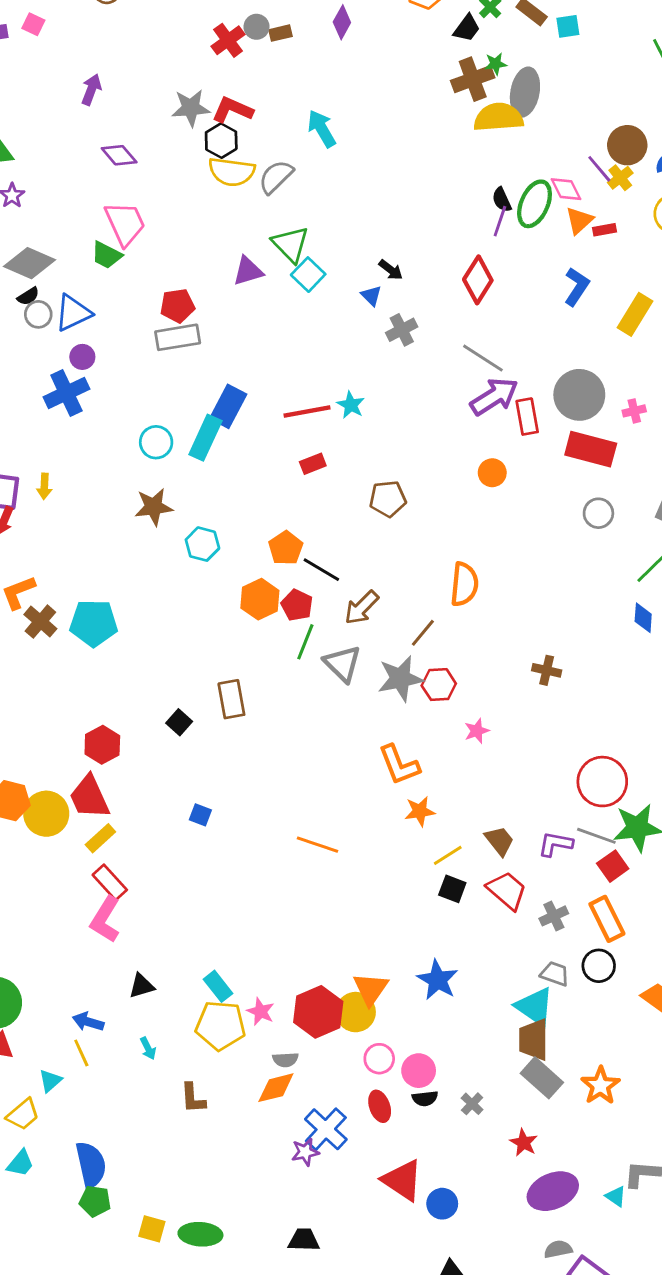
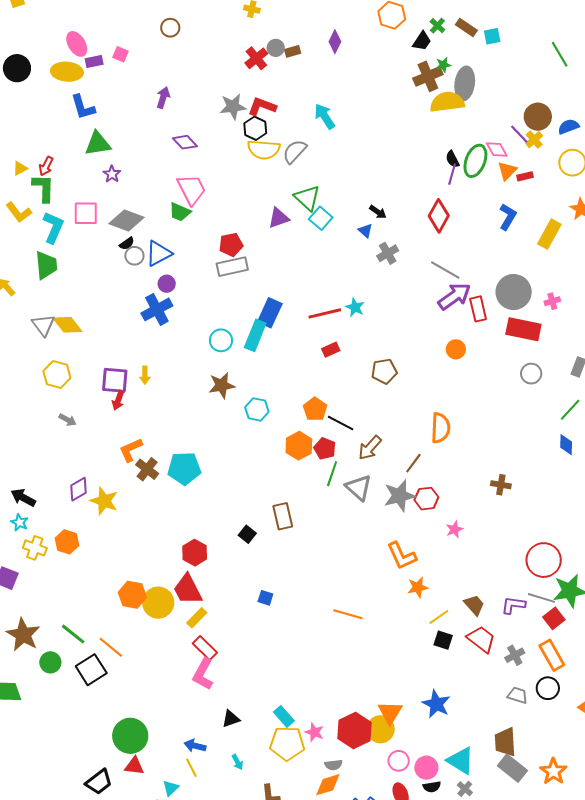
cyan triangle: (535, 1007) -> (461, 761), moved

